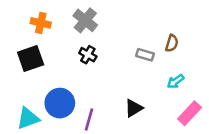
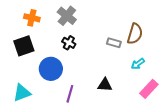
brown semicircle: (172, 43) -> (135, 34), size x1.5
blue circle: (60, 103) -> (51, 69), moved
black triangle: (134, 108) -> (105, 85), turned 35

